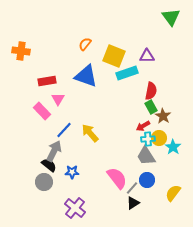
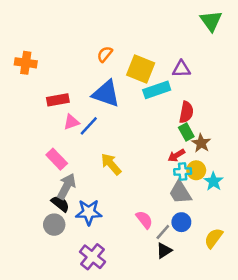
pink triangle: (58, 99) -> (71, 122), turned 40
pink rectangle: (42, 111) -> (57, 159), moved
blue line: (64, 130) -> (89, 126), moved
blue star: (72, 172) -> (89, 212), size x1.5
pink semicircle: (117, 178) -> (144, 220), size x0.7

